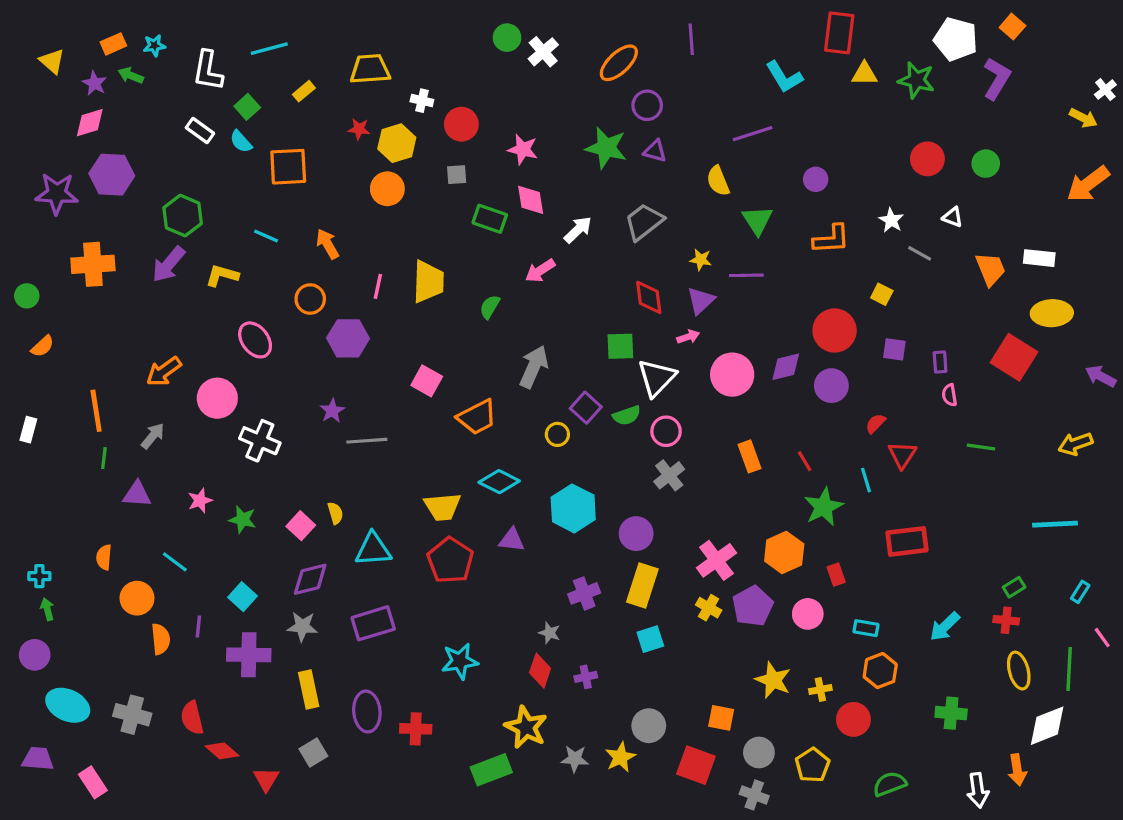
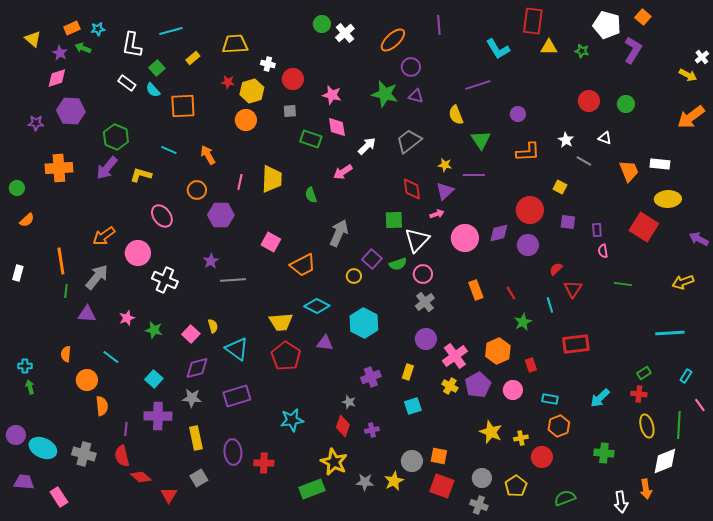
green star: (916, 80) -> (582, 51), size x0.6
purple star: (57, 193) -> (36, 123), size x0.6
green semicircle: (490, 307) -> (311, 195), turned -49
gray arrow: (153, 436) -> (97, 277), size x1.5
green star: (824, 507) -> (523, 322), size x0.7
purple circle: (636, 534) -> (426, 339), moved
cyan triangle: (373, 549) -> (237, 349), turned 40
yellow rectangle: (642, 586) -> (408, 372), size x0.6
purple line: (198, 627) -> (126, 429), moved
purple circle: (35, 655) -> (16, 435), moved
orange square: (721, 718) -> (439, 456), moved

